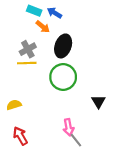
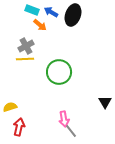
black ellipse: (63, 46) -> (73, 15), moved
black triangle: (98, 102) -> (105, 102), moved
yellow semicircle: (14, 105) -> (10, 107), moved
red arrow: (20, 136) -> (19, 127), turned 42

